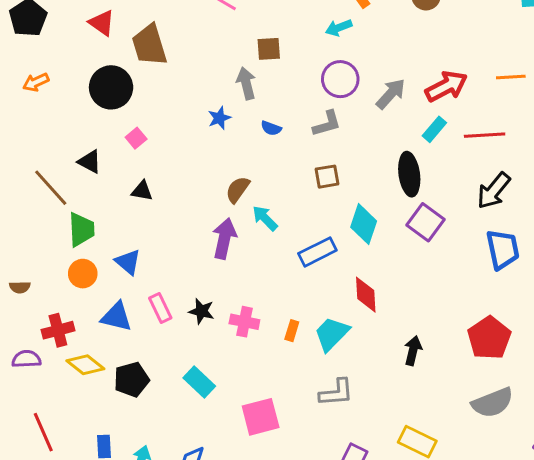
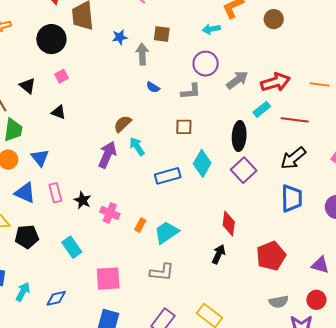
blue star: (219, 118) -> (120, 37), moved
red diamond: (366, 295) -> (229, 223), moved
gray semicircle: (493, 403) -> (279, 302), moved, size x0.7

